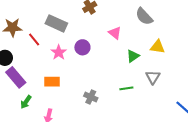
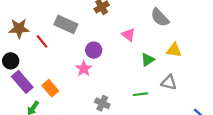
pink star: (59, 52) -> (84, 69), moved
gray triangle: (153, 77) -> (169, 82), turned -49
orange rectangle: (52, 82) -> (50, 88), moved, turned 49

